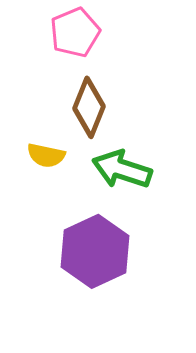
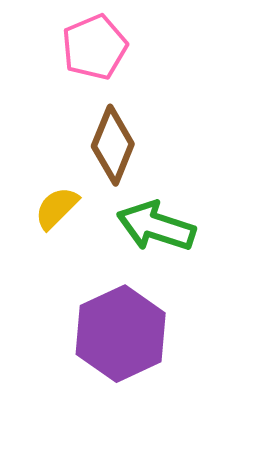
yellow semicircle: (46, 155) -> (57, 208), turned 123

